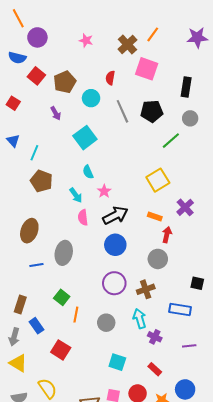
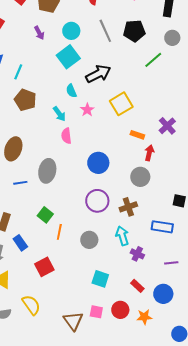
cyan circle: (91, 98) -> (71, 31), moved
yellow square: (158, 180) -> (121, 104), moved
black arrow: (115, 215) -> (98, 74), moved
red square: (61, 350) -> (44, 267), turned 30
blue circle: (185, 389) -> (163, 294), moved

